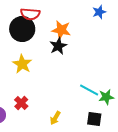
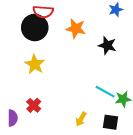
black star: (58, 46) -> (107, 45), moved, turned -30
yellow arrow: (55, 118) -> (81, 119), moved

